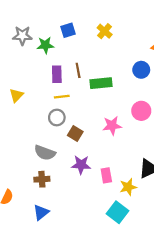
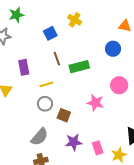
blue square: (68, 30) -> (50, 33), moved
green star: (45, 45) -> (16, 15), moved
purple rectangle: (57, 74) -> (24, 67), moved
pink star: (112, 126) -> (95, 103), turned 30
gray semicircle: (45, 153) -> (40, 137), turned -60

